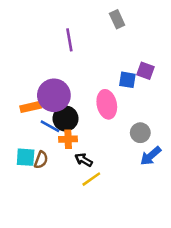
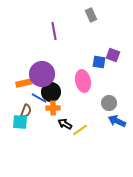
blue arrow: (151, 156) -> (117, 121), turned 66
brown semicircle: (41, 160) -> (26, 111), moved
yellow line: (91, 179) -> (80, 130), moved

